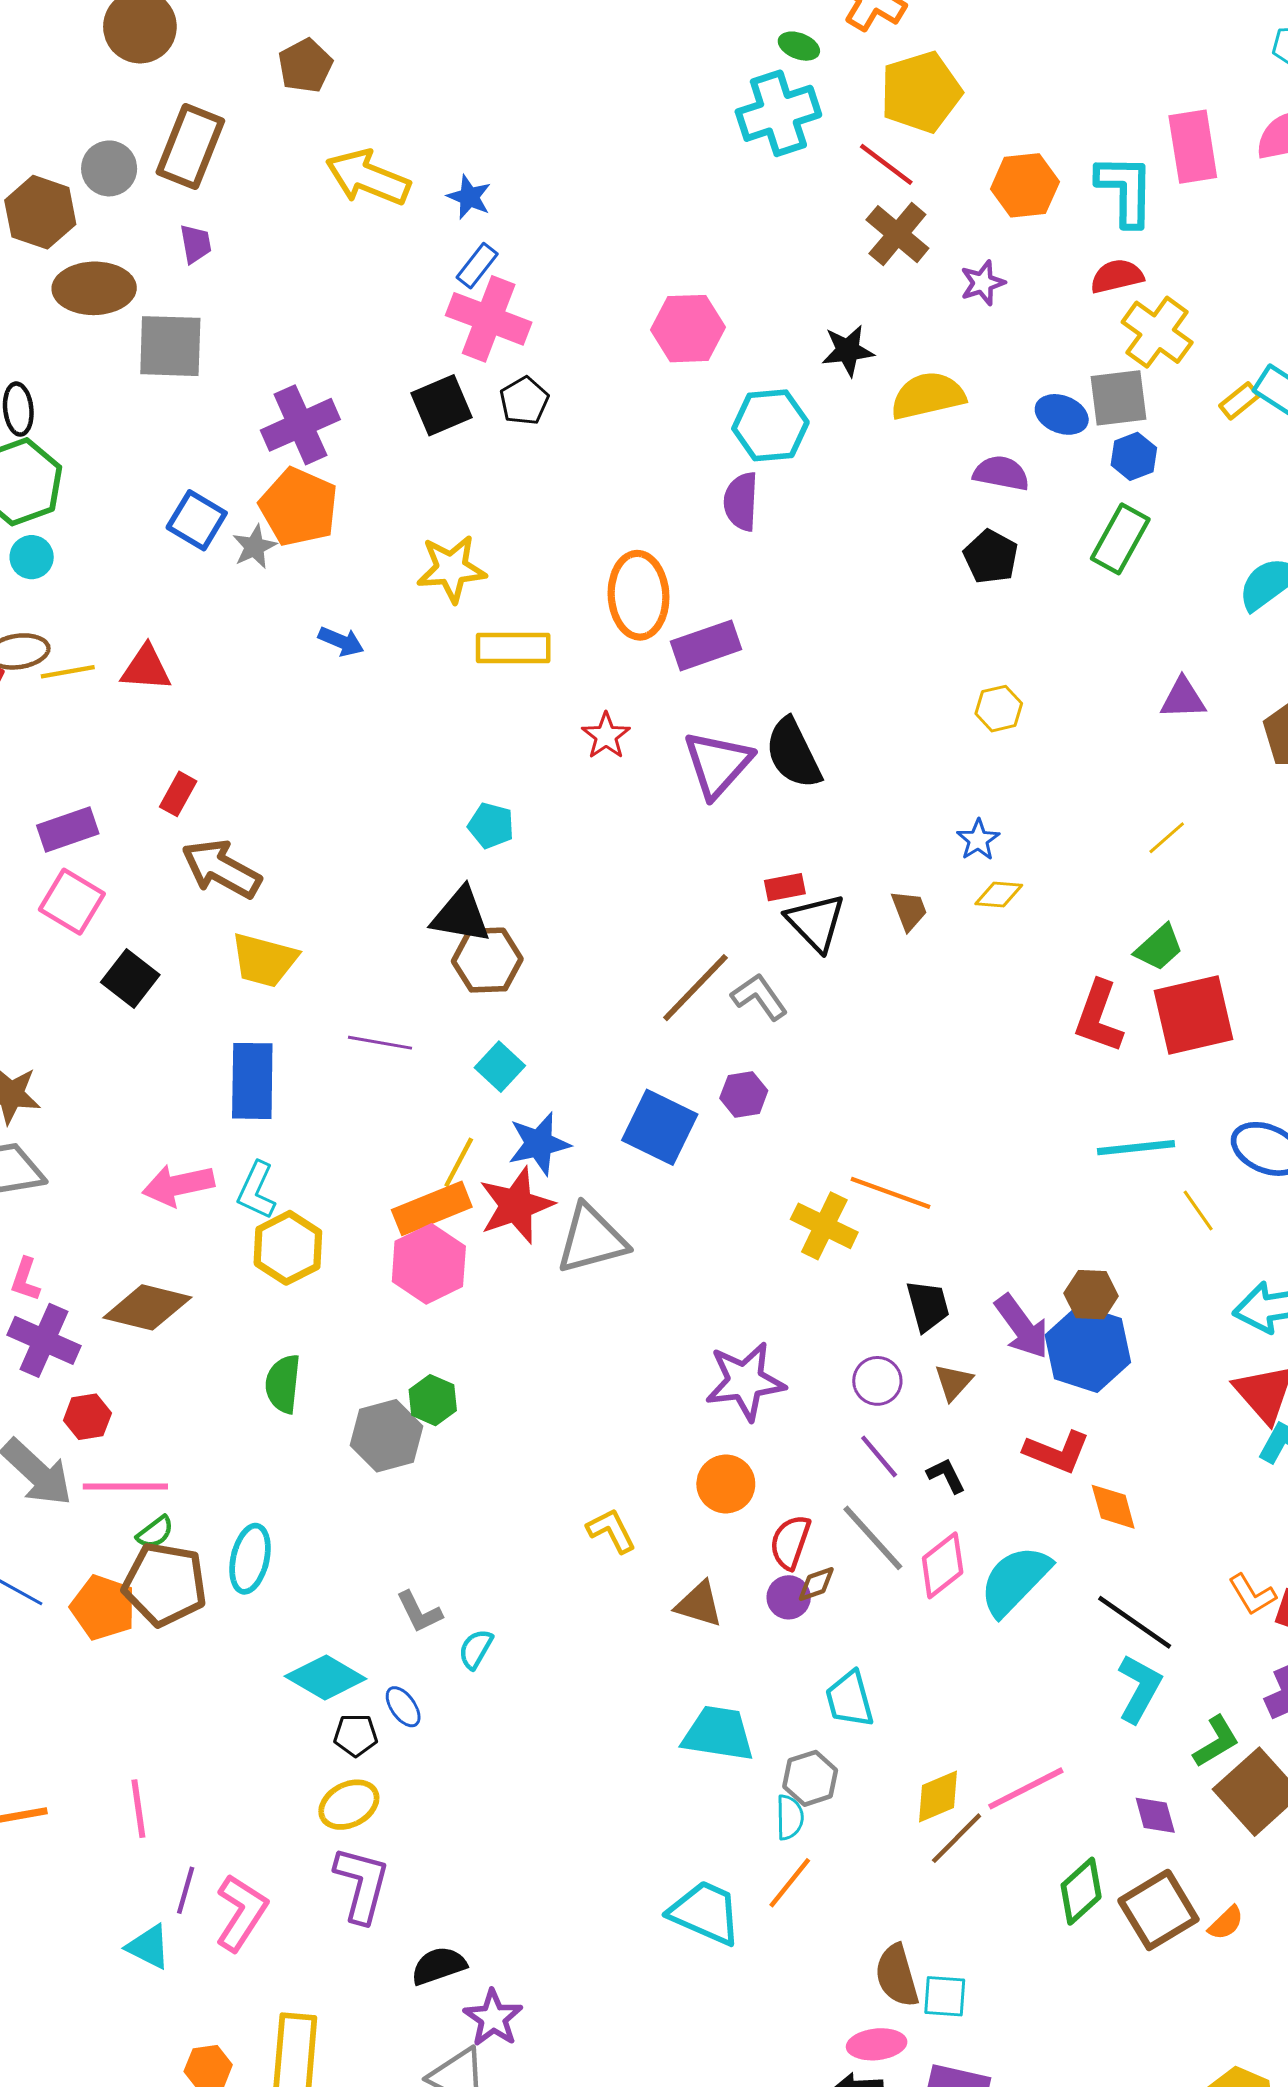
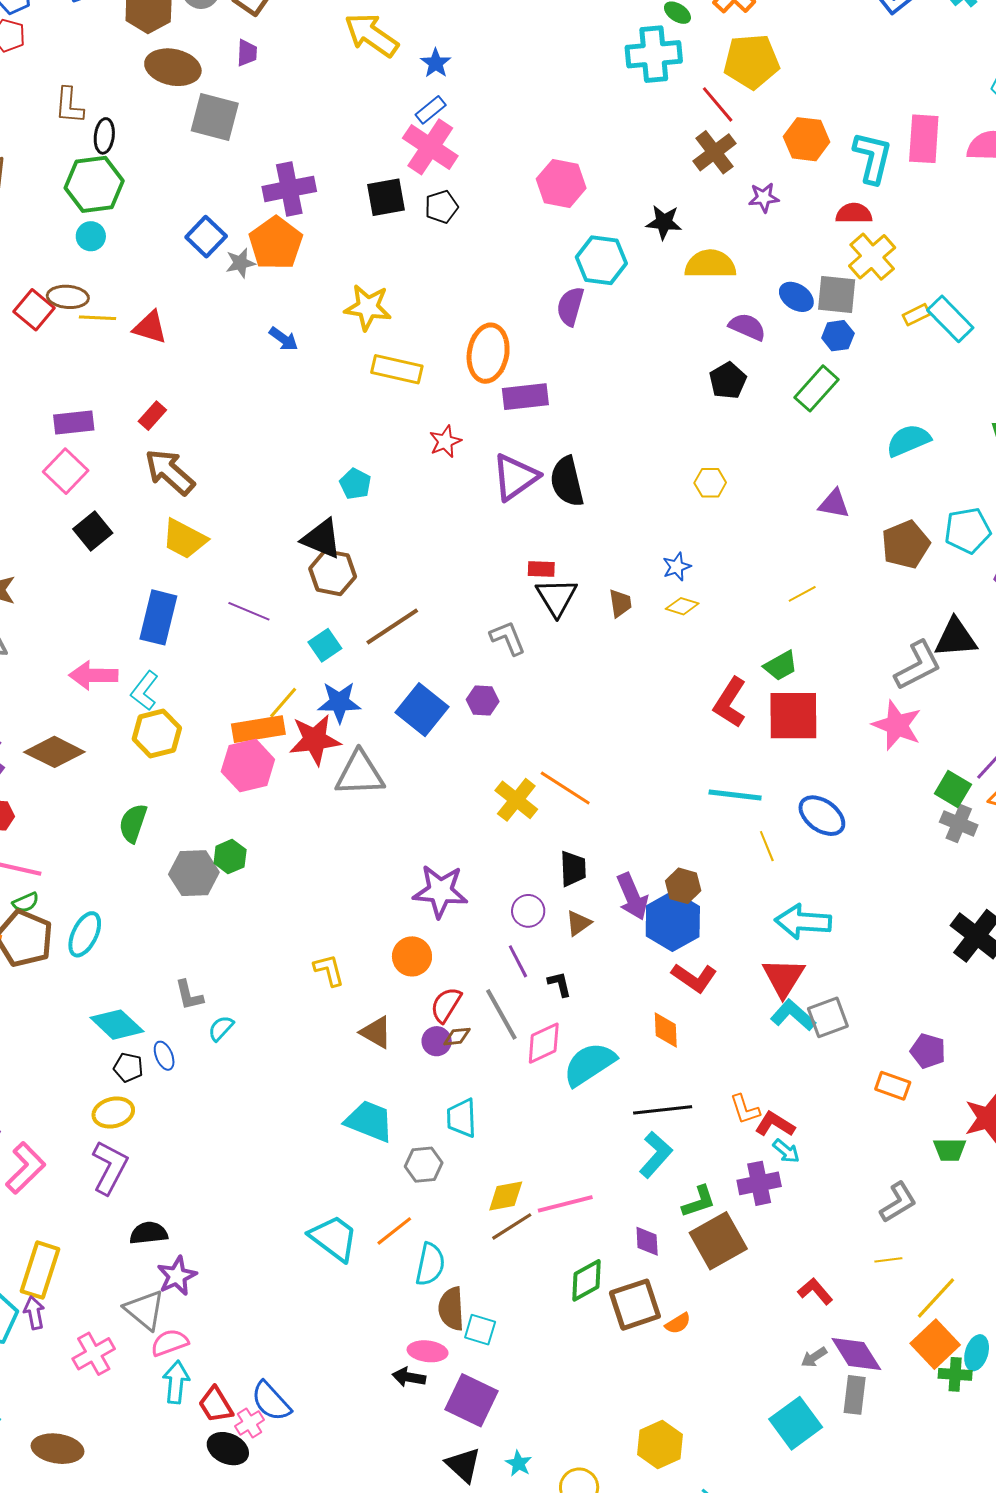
brown line: (695, 988) -> (392, 627), moved
red L-shape: (1057, 1452) -> (694, 978), moved
black line: (1135, 1622) -> (663, 1110), turned -54
cyan semicircle: (790, 1817) -> (430, 1264), moved, size x1.4

